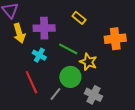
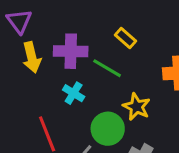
green line: (68, 49) -> (107, 68), moved
cyan cross: (39, 55) -> (74, 93), moved

